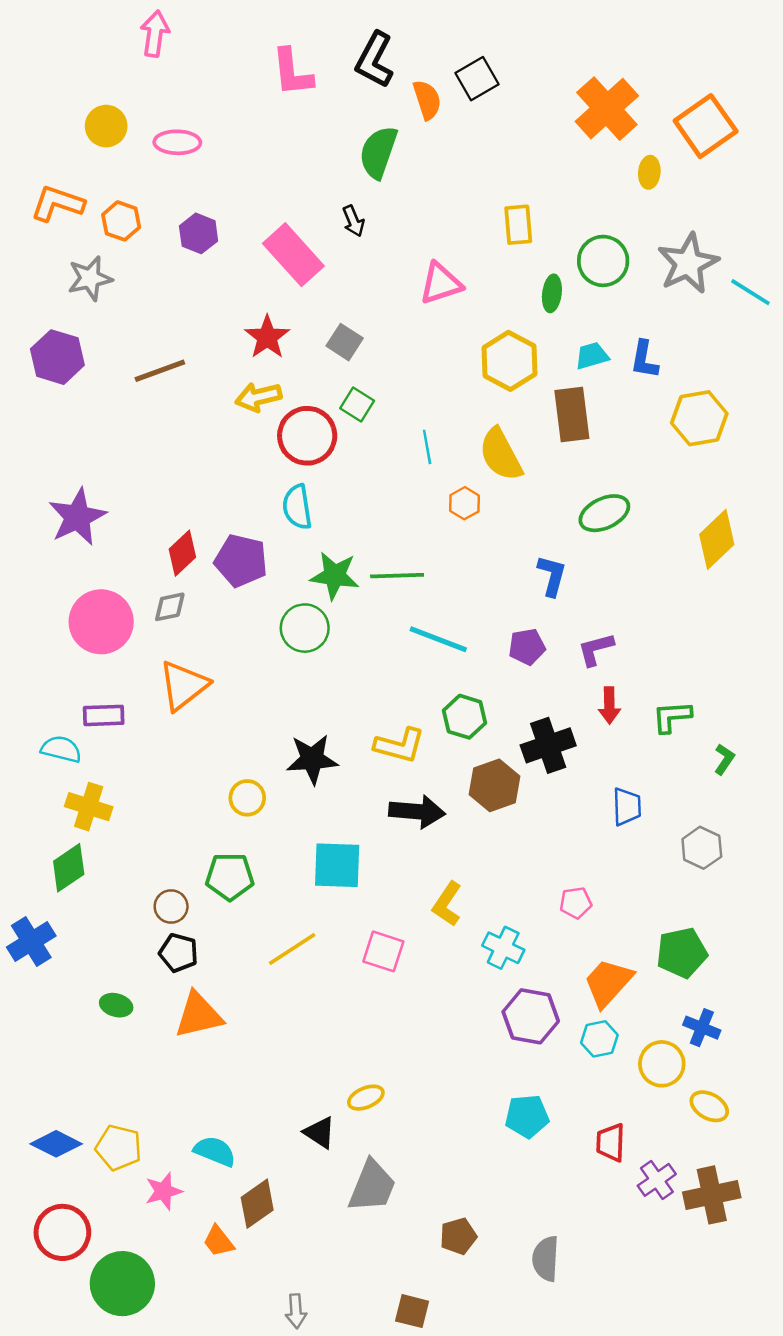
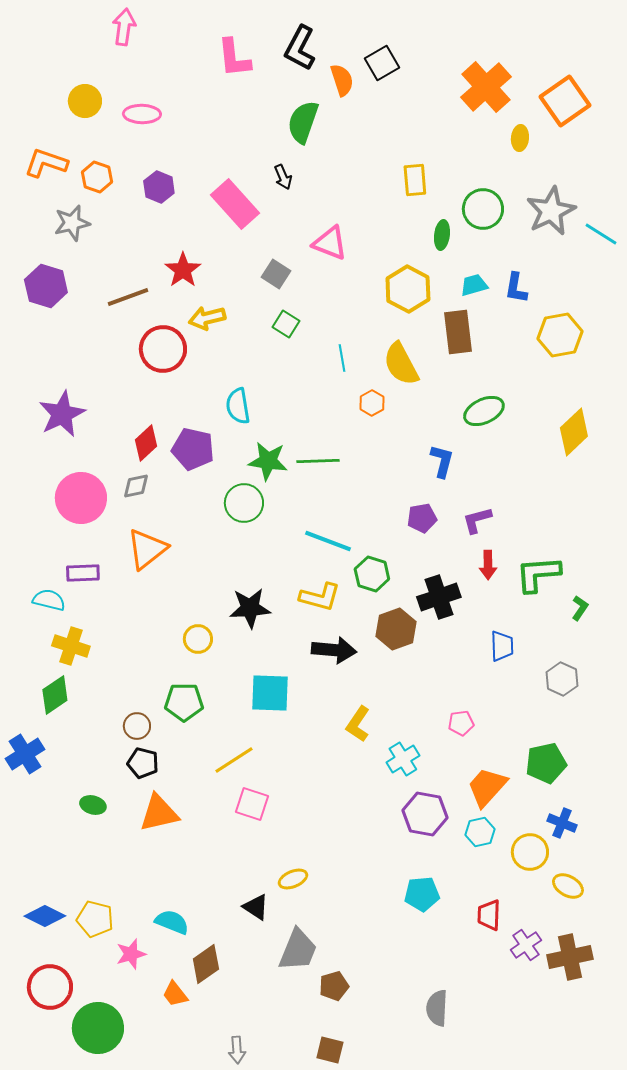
pink triangle: (441, 283) -> (330, 243), moved, turned 39
red star: (267, 337) -> (183, 270), moved
red circle: (307, 436) -> (163, 349), moved
cyan line: (438, 639) -> (328, 541), moved
green L-shape: (672, 717) -> (538, 574), size x1.4
cyan cross: (503, 948) -> (403, 759), turned 32
pink square: (383, 951) -> (252, 804), moved
brown pentagon: (458, 1236) -> (334, 986), moved

